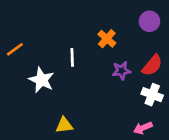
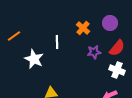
purple circle: (149, 21) -> (110, 23), moved

